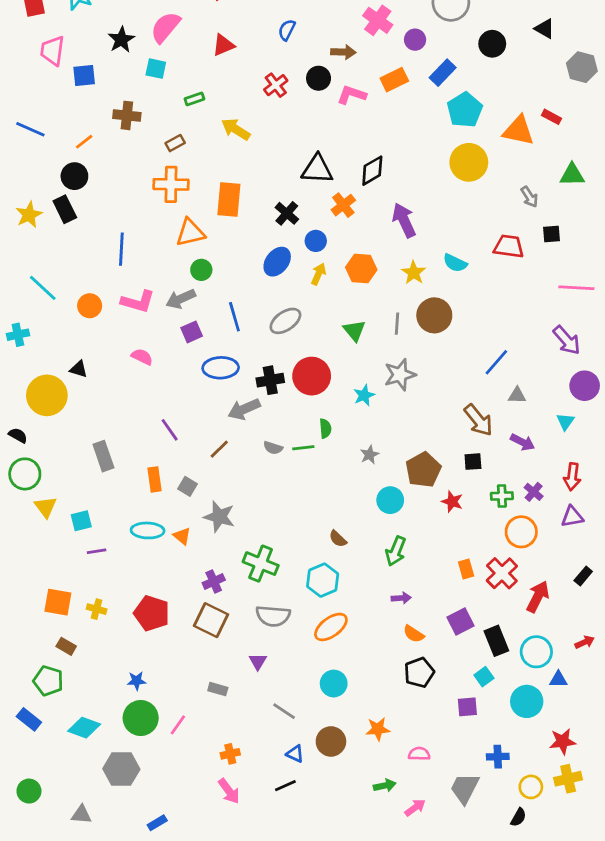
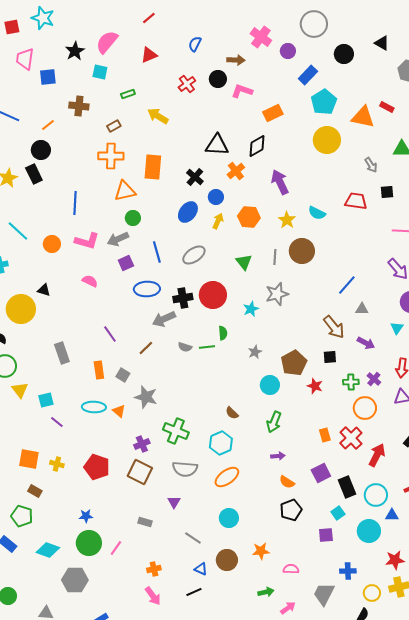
orange rectangle: (394, 80) -> (273, 113), moved
purple line: (97, 551) -> (57, 422), turned 48

